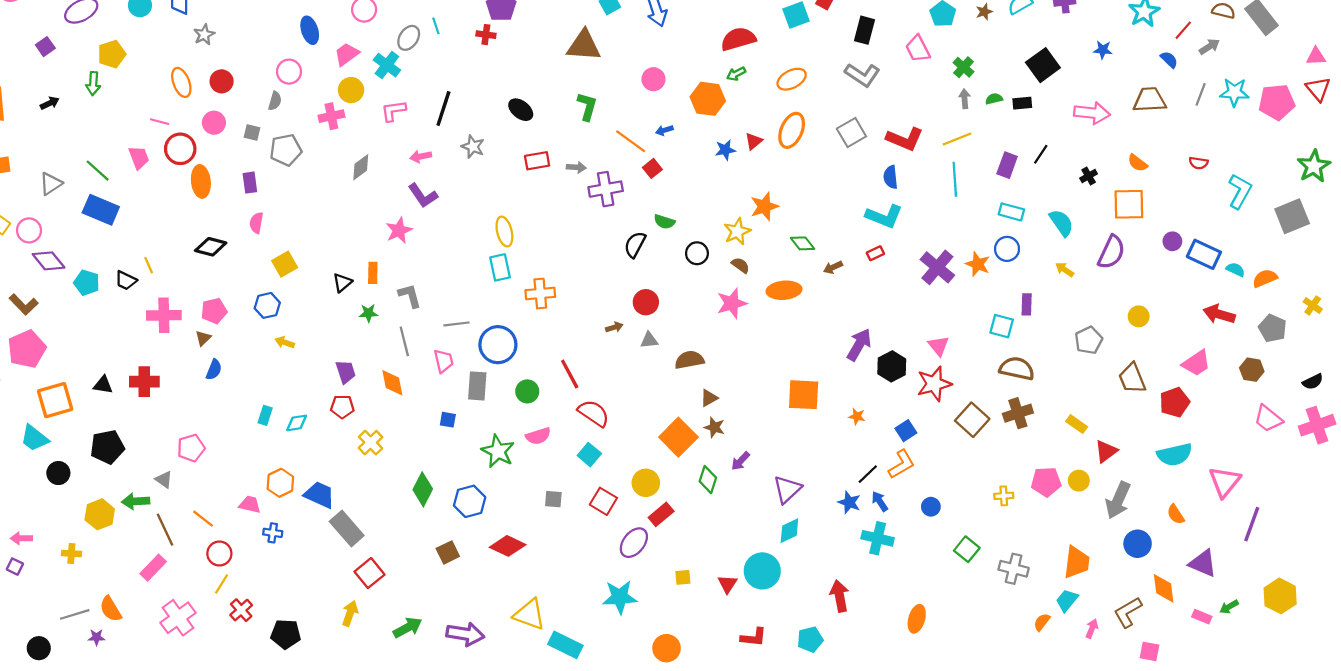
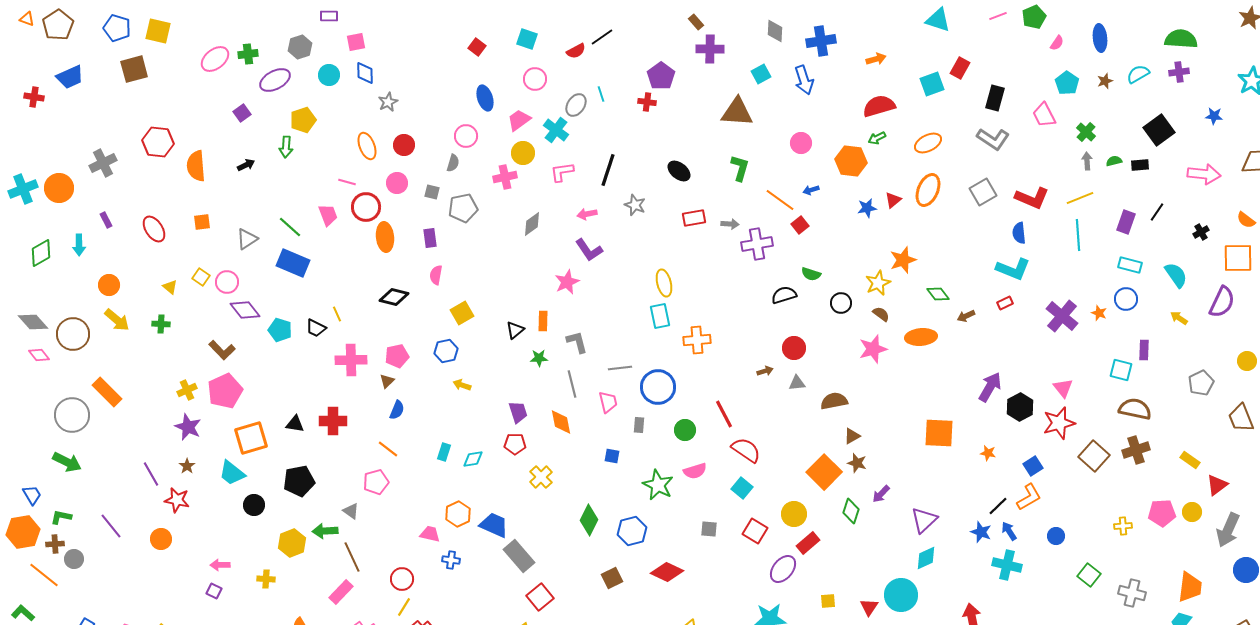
black semicircle: (635, 245) -> (784, 295), turned 45
orange star: (978, 264) -> (1099, 313), size x0.7
gray rectangle: (477, 386) -> (639, 425), size x0.6
orange line: (203, 519) -> (388, 449), moved

